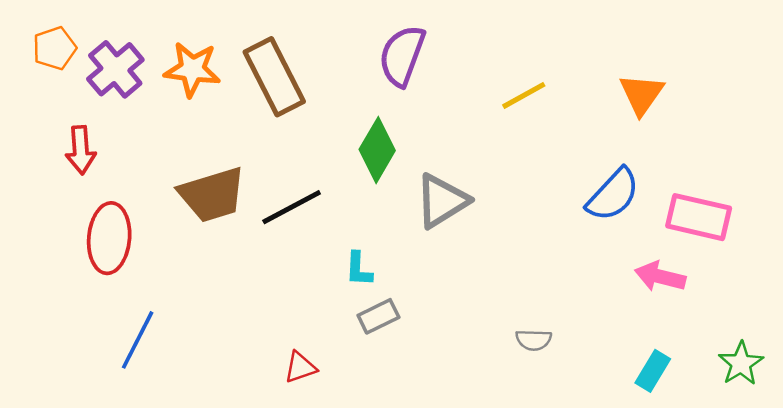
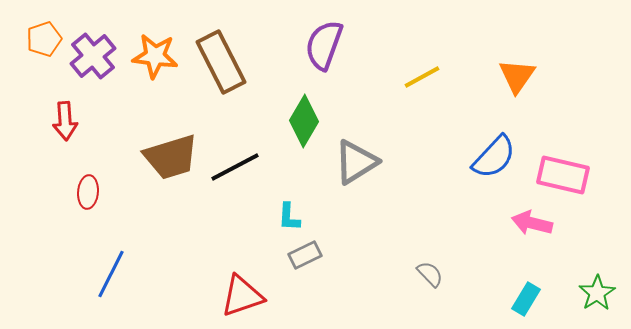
red ellipse: (109, 238) -> (88, 192), size x0.6
gray semicircle: (534, 340) -> (430, 274), turned -136
red triangle: (300, 367) -> (242, 296), size x1.6

